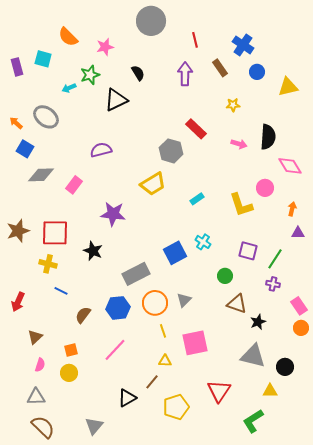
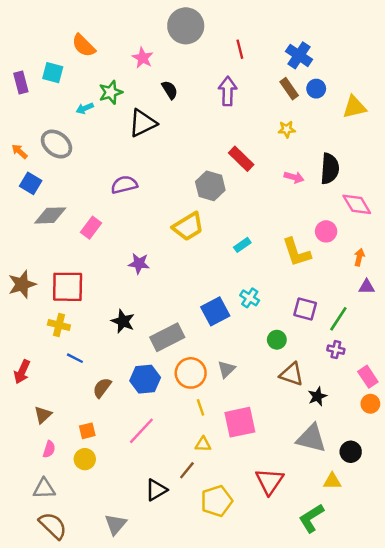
pink star: (105, 47) -> (143, 58), moved, turned -30
brown rectangle: (220, 68) -> (289, 89), moved
purple star: (113, 214) -> (139, 263), size x0.7
black star: (93, 251) -> (123, 321), moved

